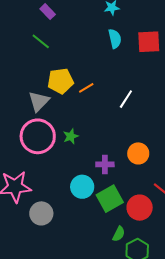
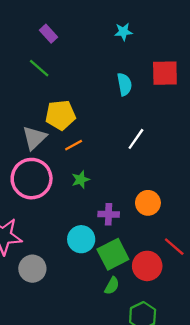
cyan semicircle: (115, 39) -> (124, 84), moved
orange line: (86, 88) -> (74, 145), moved
green star: (71, 136) -> (81, 180), moved
green semicircle: (119, 234) -> (112, 286), moved

